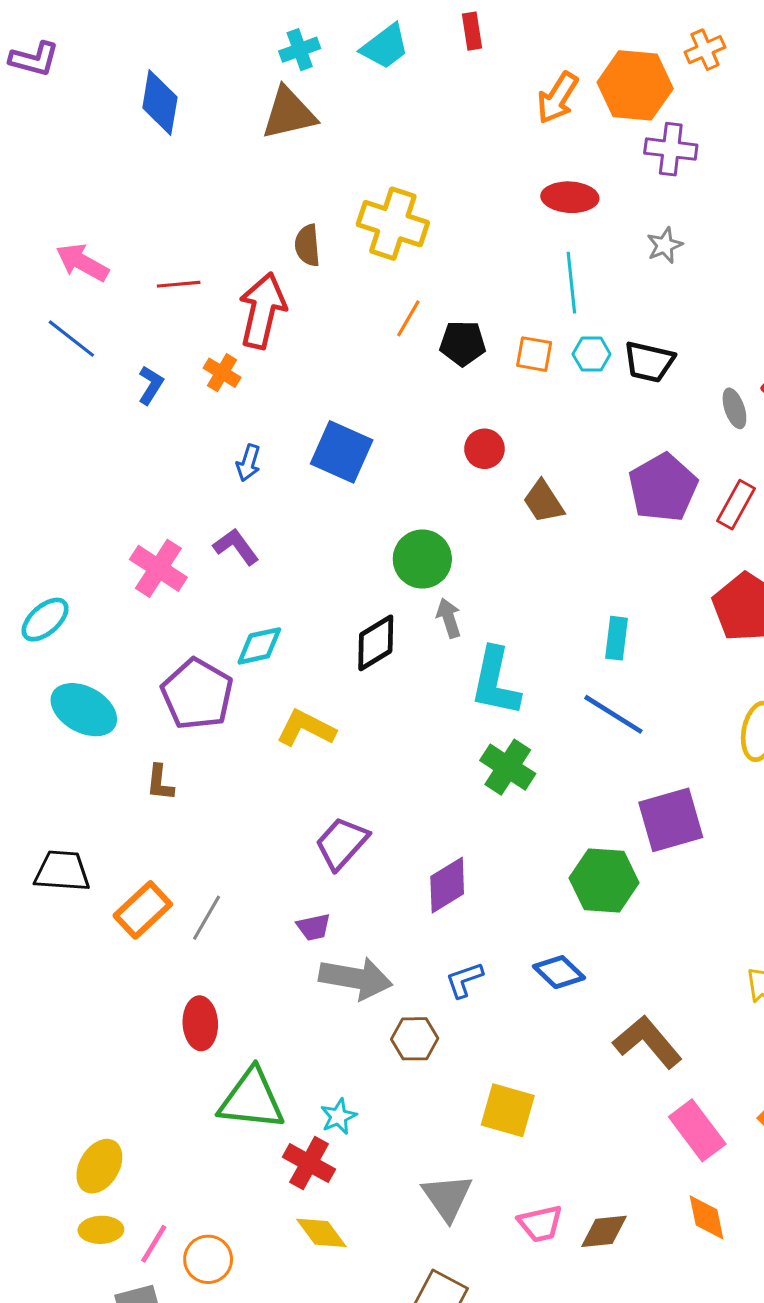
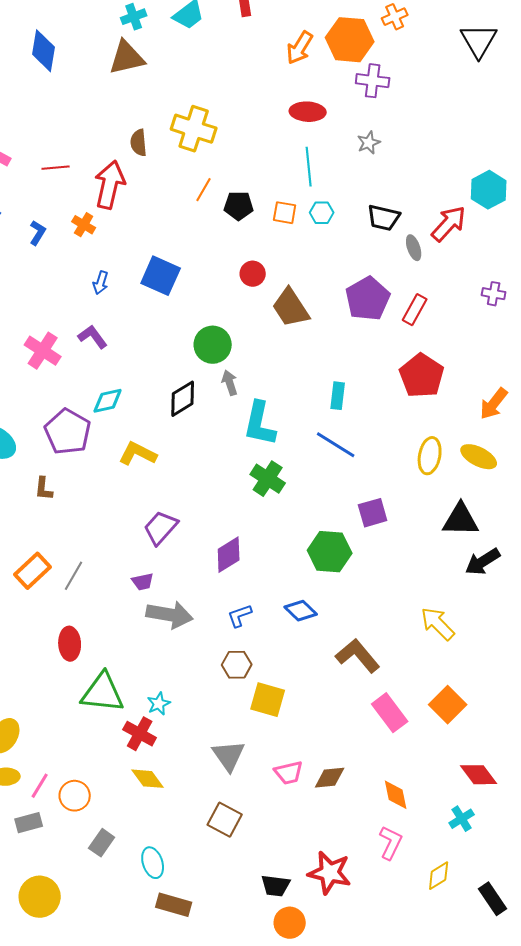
black trapezoid: (649, 362) -> (384, 218), moved
brown trapezoid: (543, 502) -> (291, 308), size x1.4
purple square: (671, 820) -> (373, 513), size x0.7
brown hexagon: (415, 1039) -> (237, 665), moved
orange diamond: (707, 1217) -> (396, 795), moved

